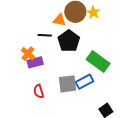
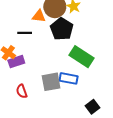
black pentagon: (69, 41) -> (62, 29), moved
blue rectangle: (84, 82) -> (69, 78), turned 42

